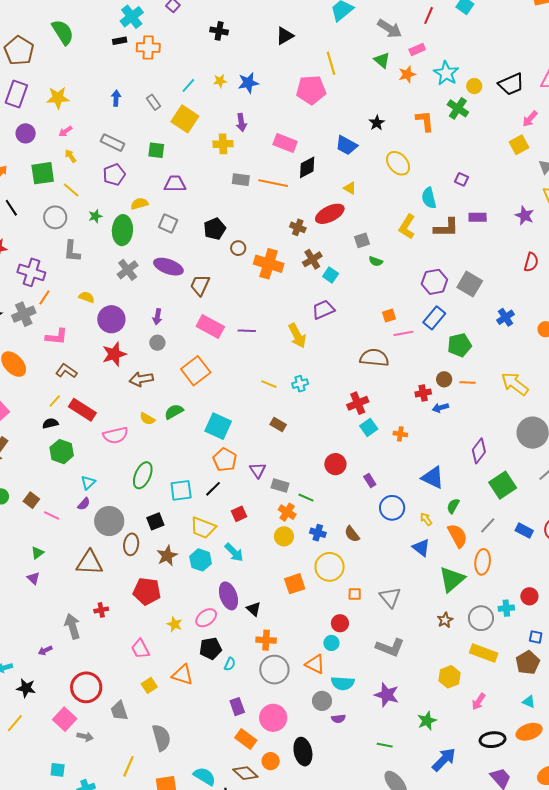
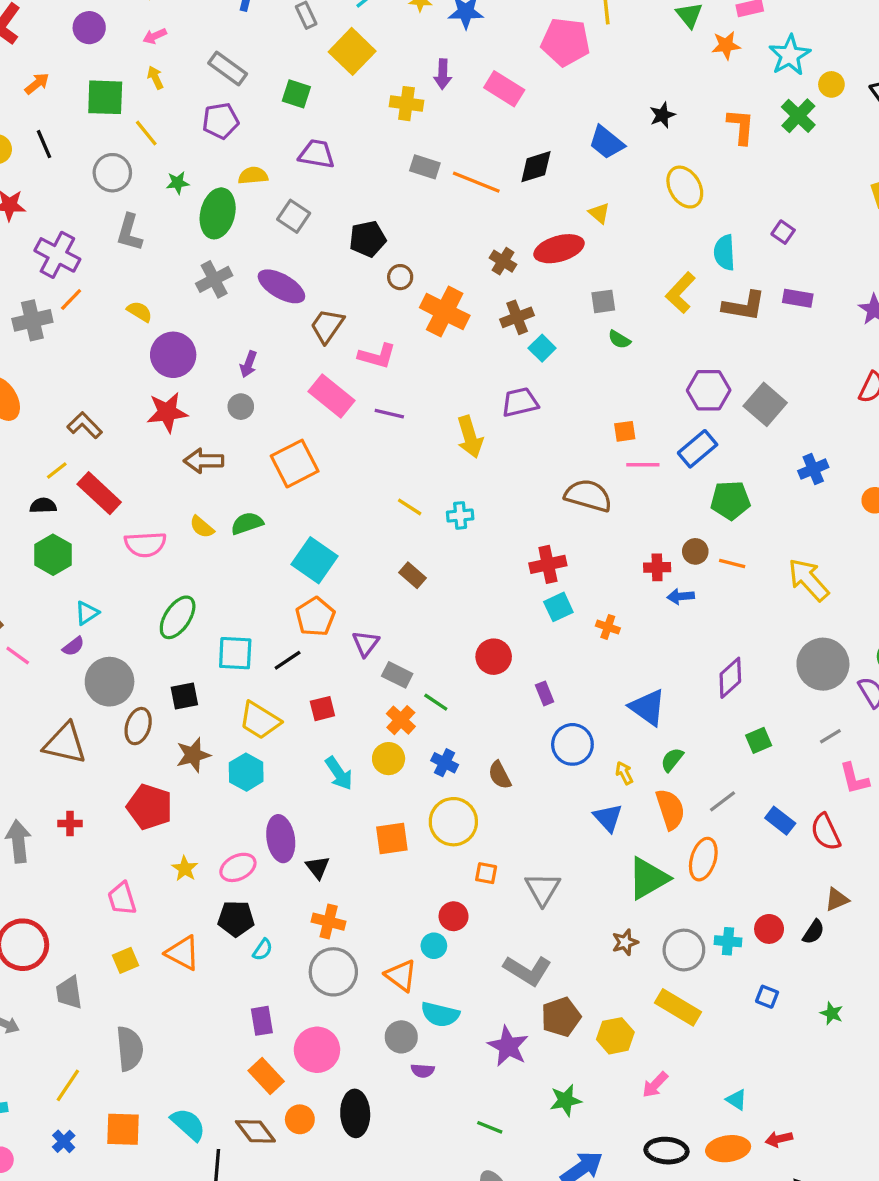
pink rectangle: (285, 143) -> (504, 89), moved
pink L-shape: (57, 337) -> (377, 356), moved
green square: (503, 485) -> (759, 740), size x0.6
cyan arrow: (234, 552) -> (339, 773), moved
brown pentagon: (528, 663) -> (561, 1017), moved

